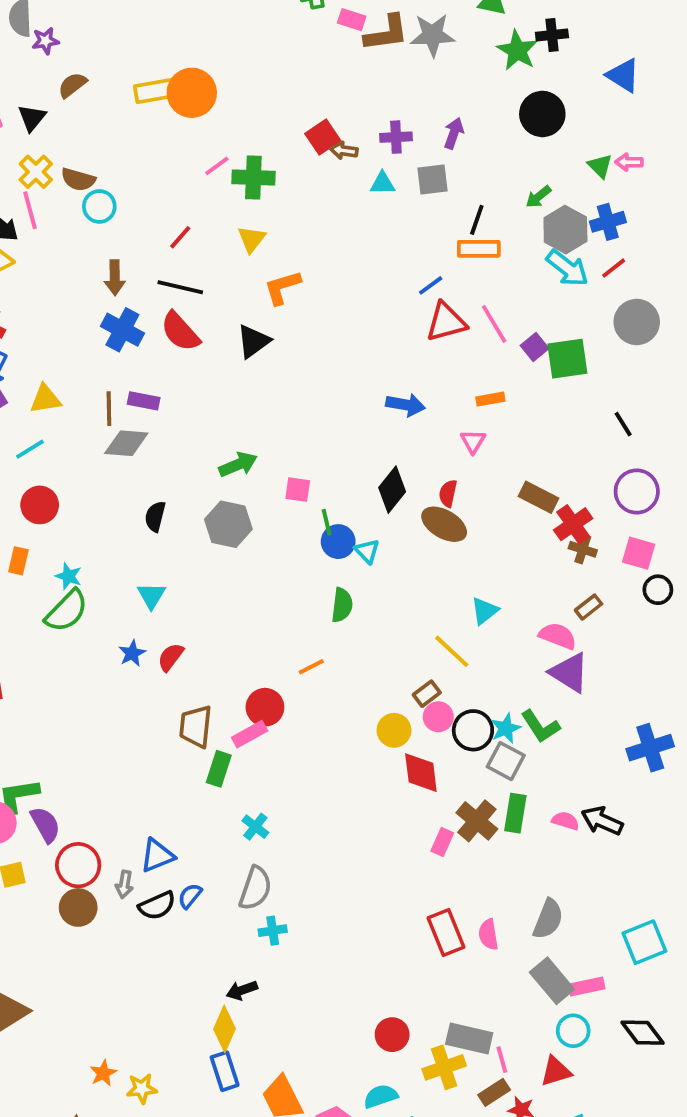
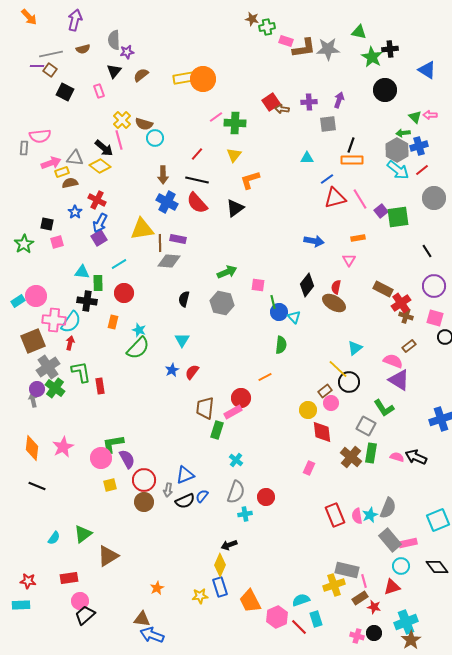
black triangle: (32, 118) -> (114, 71), moved
cyan triangle: (382, 183) -> (307, 158), moved
green arrow: (538, 197) -> (403, 133), moved, turned 32
yellow triangle: (45, 399) -> (142, 229), moved, size x1.4
cyan star: (506, 728) -> (370, 515), moved
black circle: (473, 730) -> (349, 382), moved
pink rectangle: (442, 842) -> (309, 468), moved
red circle: (392, 1035) -> (266, 497), moved
yellow star: (142, 1089) -> (200, 596), moved

